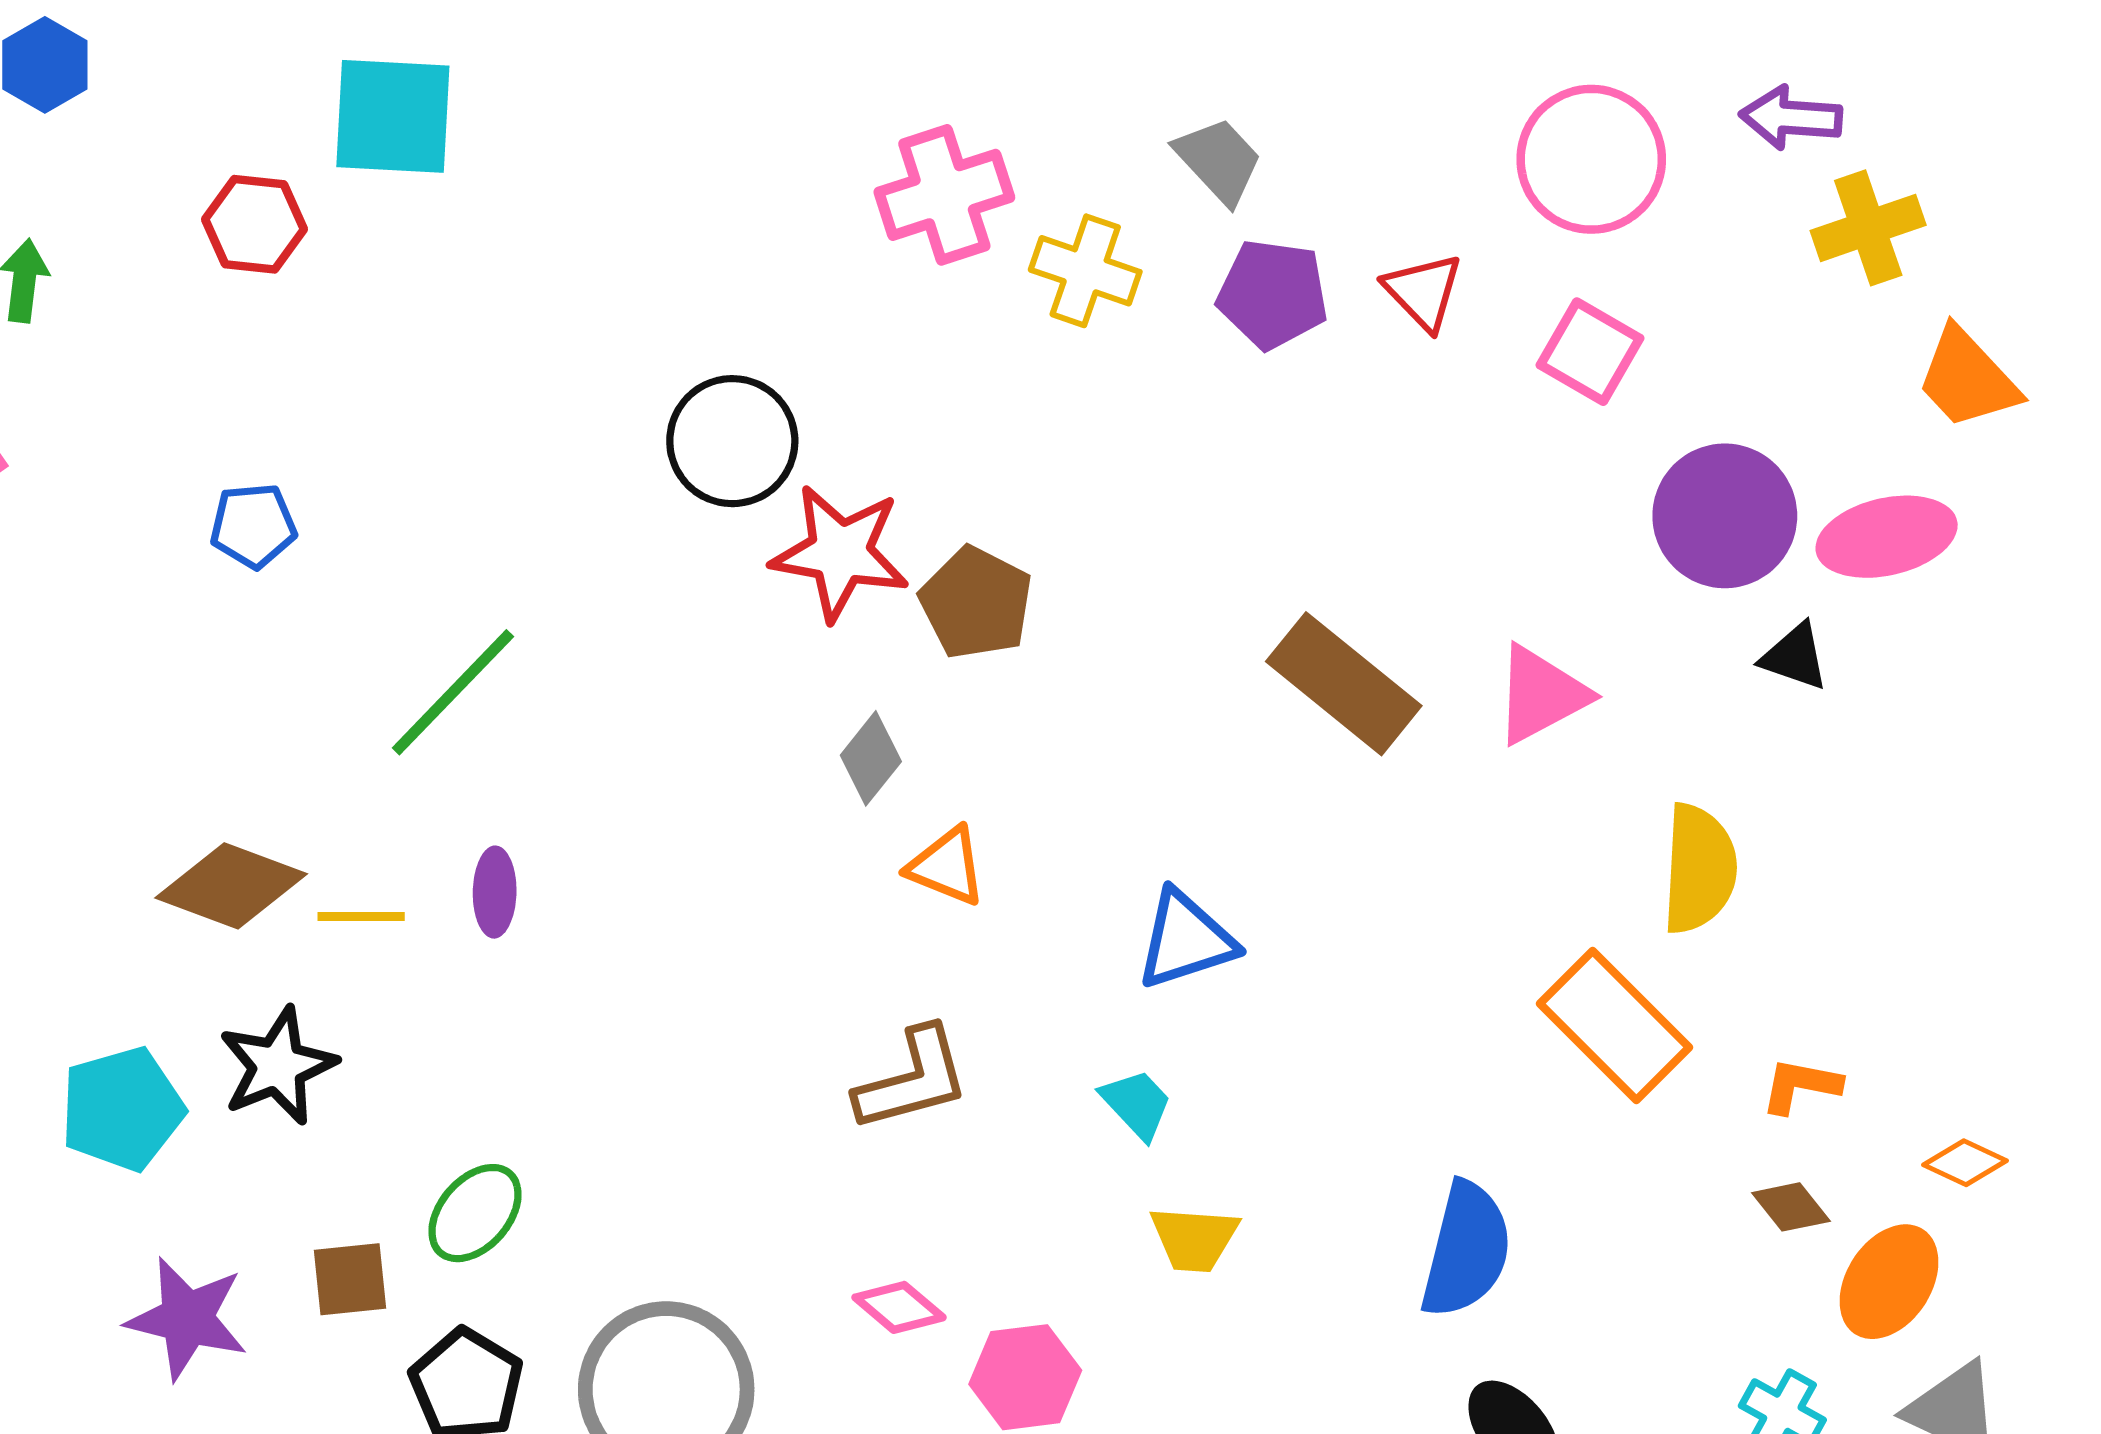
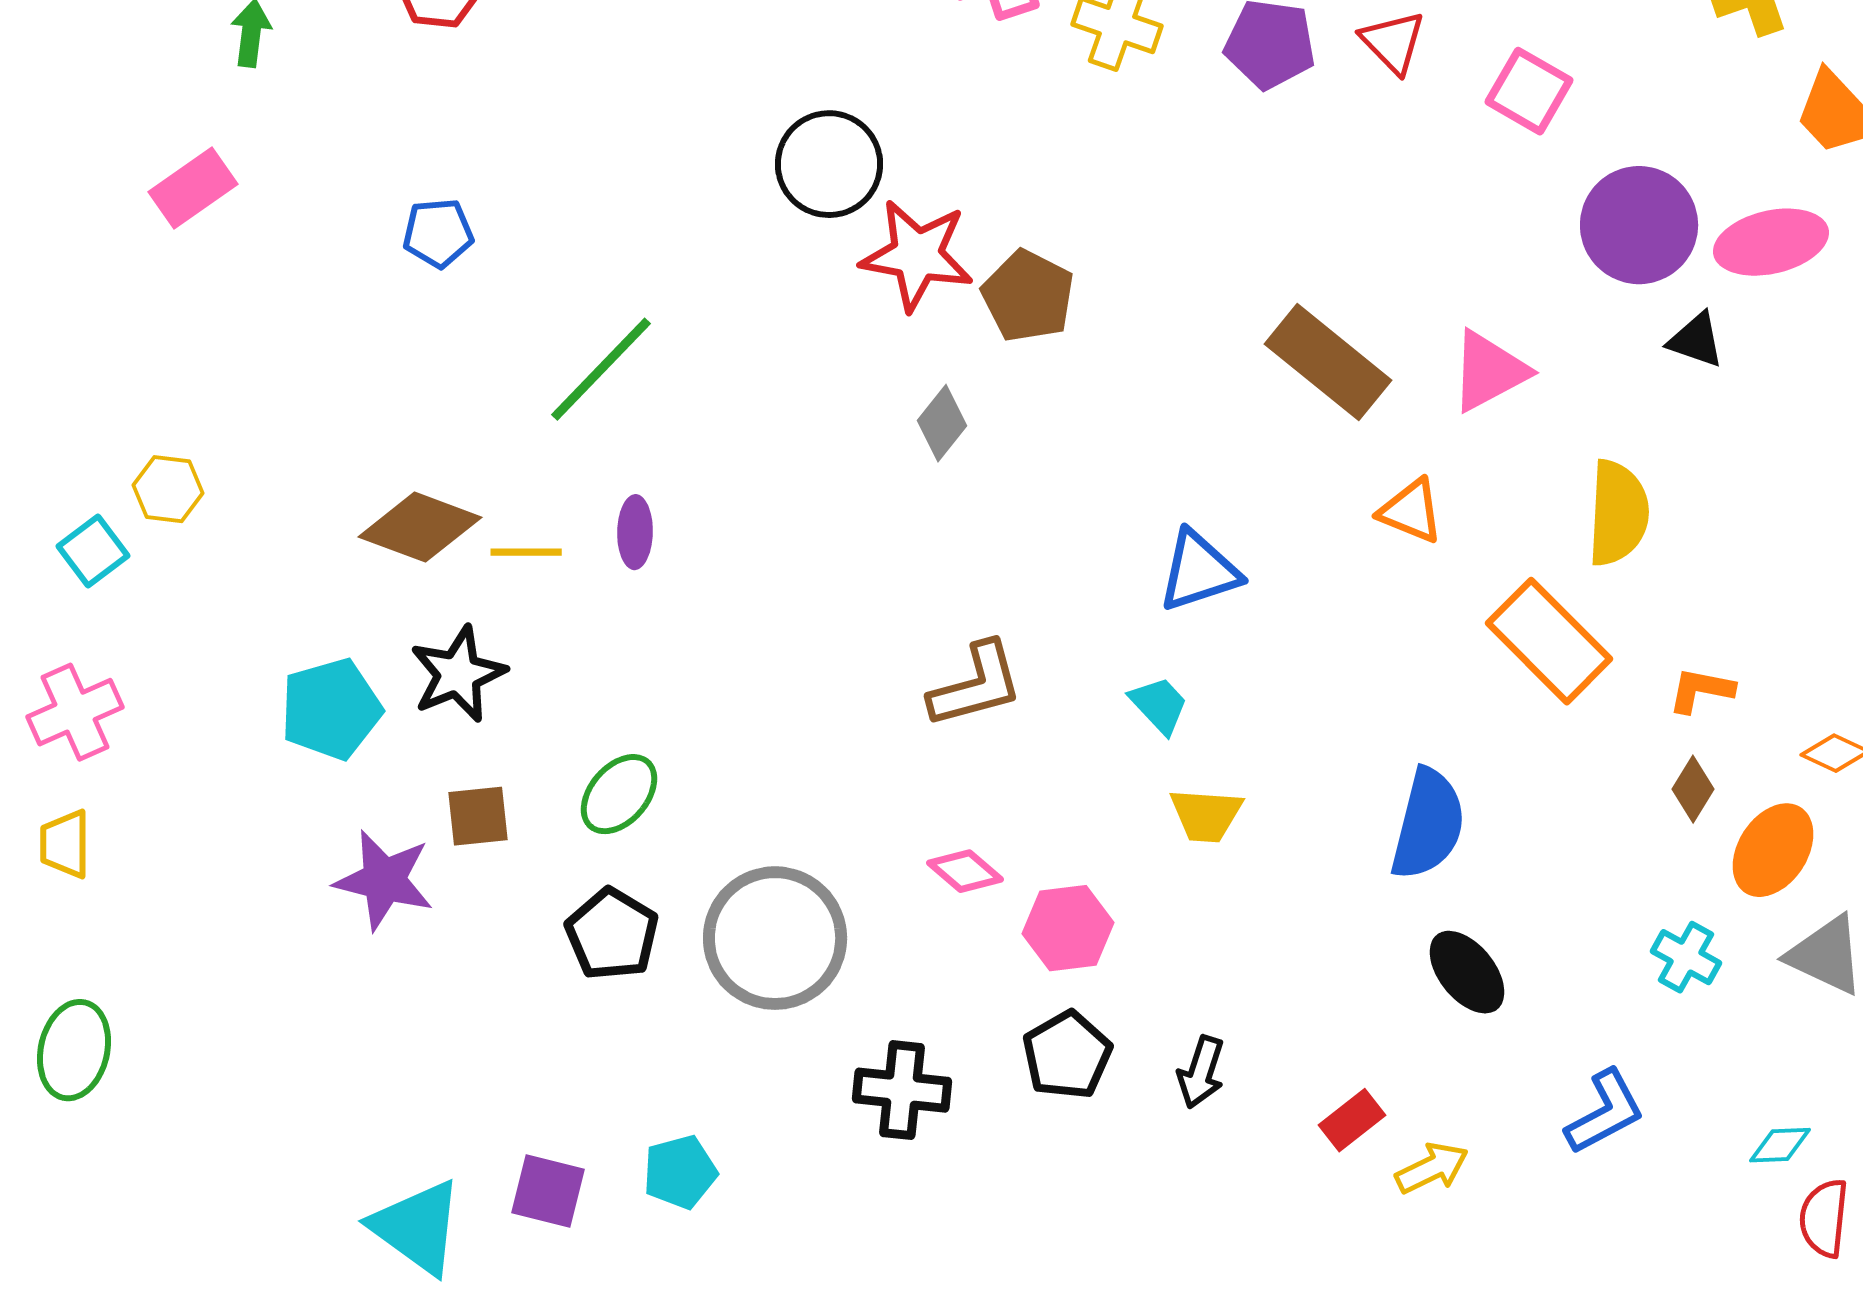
orange triangle: (947, 866) -> (1411, 511), moved
brown diamond: (1791, 1207) -> (1693, 789), turned 70
brown square: (350, 1279) -> (478, 816), moved

